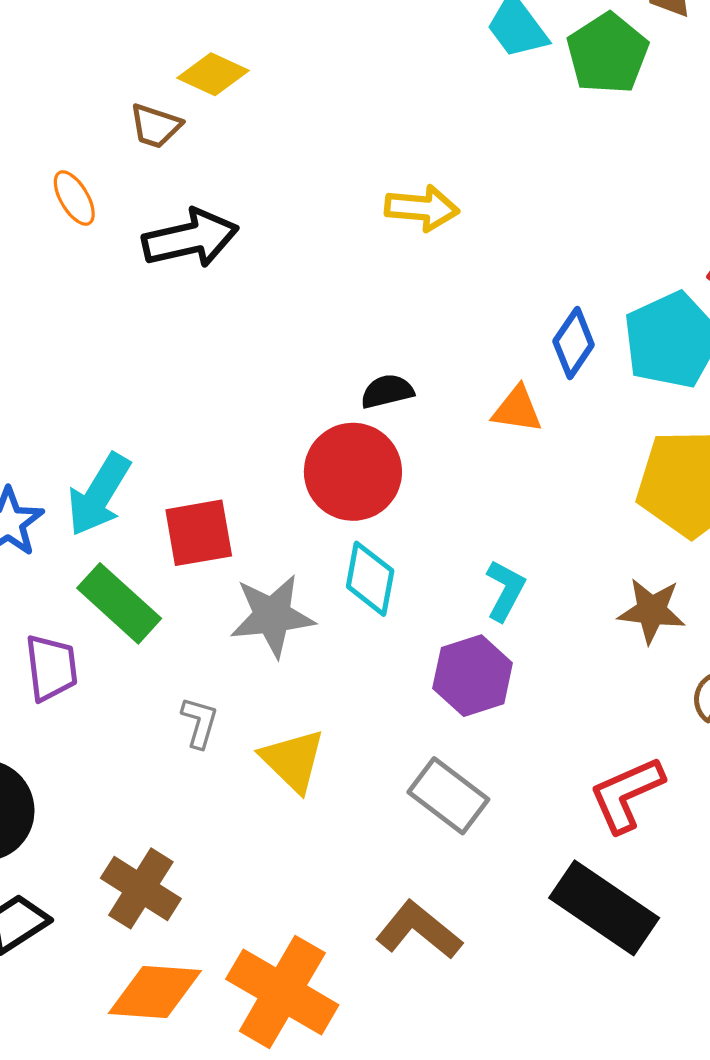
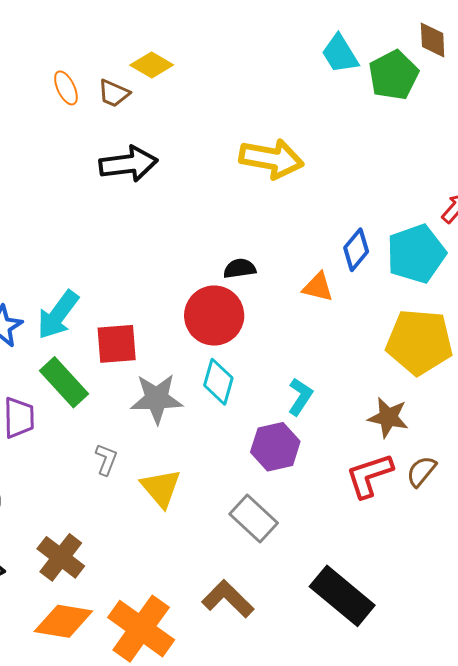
orange ellipse: (74, 198) -> (66, 88), moved
yellow arrow: (422, 208) -> (271, 159), size x1.4
red L-shape: (627, 794) -> (369, 475), moved

